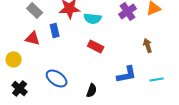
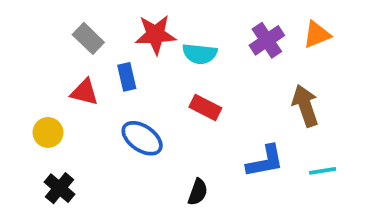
brown arrow: (148, 45) -> (305, 106), size x1.5
blue ellipse: (57, 78) -> (142, 138), moved

